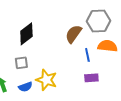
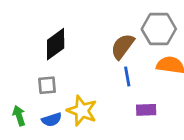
blue line: (87, 55) -> (127, 76), moved

